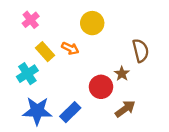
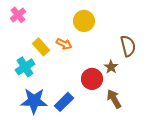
pink cross: (31, 20) -> (18, 15), moved
brown arrow: (125, 109) -> (114, 99), turned -84

